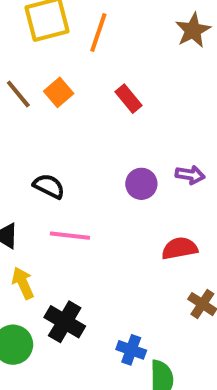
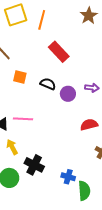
orange square: (59, 92) -> (20, 77), moved, turned -32
red rectangle: (129, 99) -> (59, 52), size x1.5
black semicircle: (49, 186) -> (48, 84), moved
pink line: (70, 236) -> (23, 119), moved

